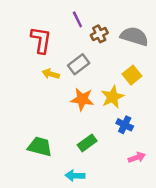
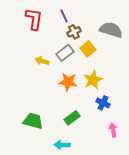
brown cross: (99, 34) -> (74, 32), moved
red L-shape: (41, 40) -> (34, 19), moved
yellow square: (132, 75) -> (88, 49), moved
pink arrow: (137, 157) -> (113, 130), turned -80

